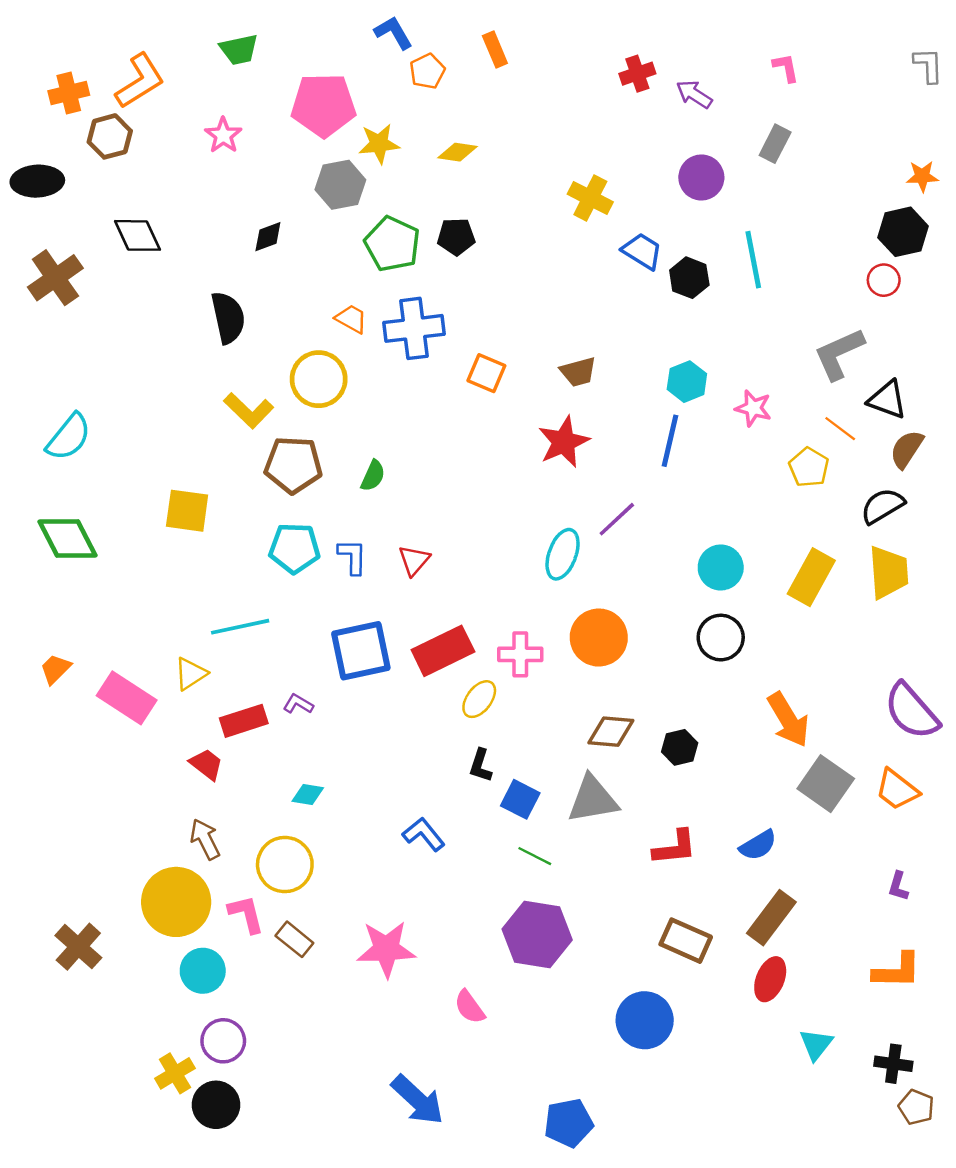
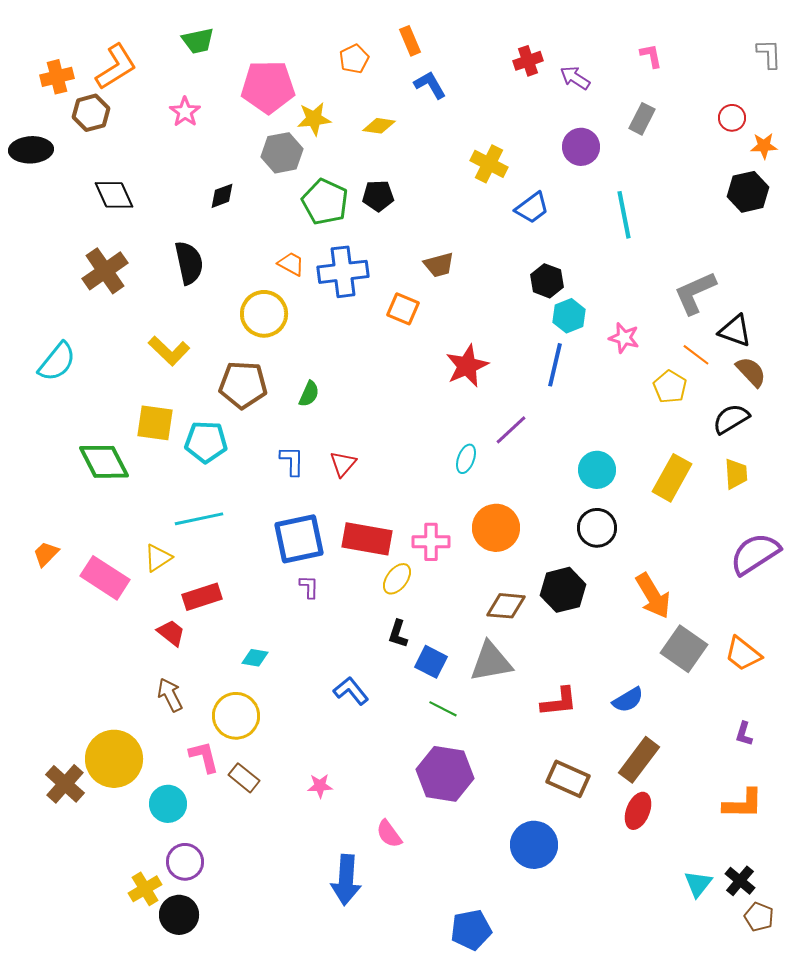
blue L-shape: (393, 33) -> (430, 85), moved
blue trapezoid: (642, 251) -> (532, 208), turned 111
brown cross: (55, 278) -> (105, 271), moved
black hexagon: (689, 278) -> (547, 281), moved
red circle: (884, 280) -> (732, 118), moved
brown trapezoid: (578, 372) -> (439, 265), moved
yellow L-shape: (249, 411) -> (169, 351), moved
brown semicircle: (907, 449) -> (751, 372), turned 104
green diamond: (67, 539) -> (104, 462), moved
cyan pentagon: (294, 548) -> (206, 442), moved
cyan ellipse: (563, 554) -> (466, 459), size x0.7
yellow trapezoid: (889, 572) -> (736, 474), size x0.7
red rectangle: (443, 651) -> (367, 539), turned 36
purple L-shape: (298, 704) -> (309, 587), moved, turned 60
purple semicircle: (911, 711) -> (755, 554), moved, turned 98
black hexagon: (680, 747) -> (563, 590), moved, size x1.5
yellow circle: (176, 902) -> (114, 759), moved
pink star: (386, 949) -> (320, 786), size x0.5
cyan triangle: (816, 1044) -> (698, 884), moved
black cross: (893, 1064) -> (740, 881), turned 32
blue arrow: (418, 1100) -> (346, 880), moved, turned 51

